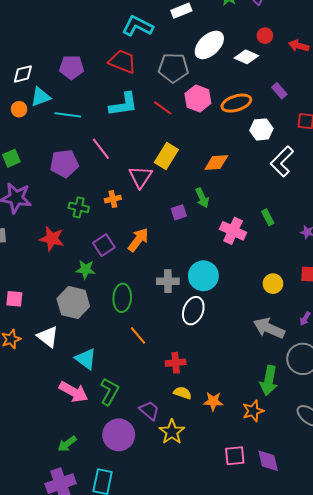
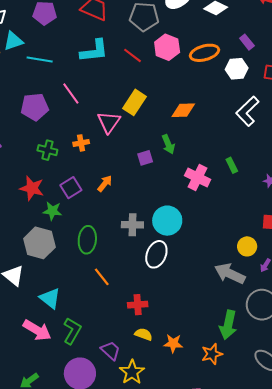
white hexagon: (261, 129) -> (237, 69), moved
red star: (52, 239) -> (32, 188), moved
orange arrow: (138, 240) -> (105, 184), size x0.7
yellow circle: (273, 284) -> (247, 246), moved

